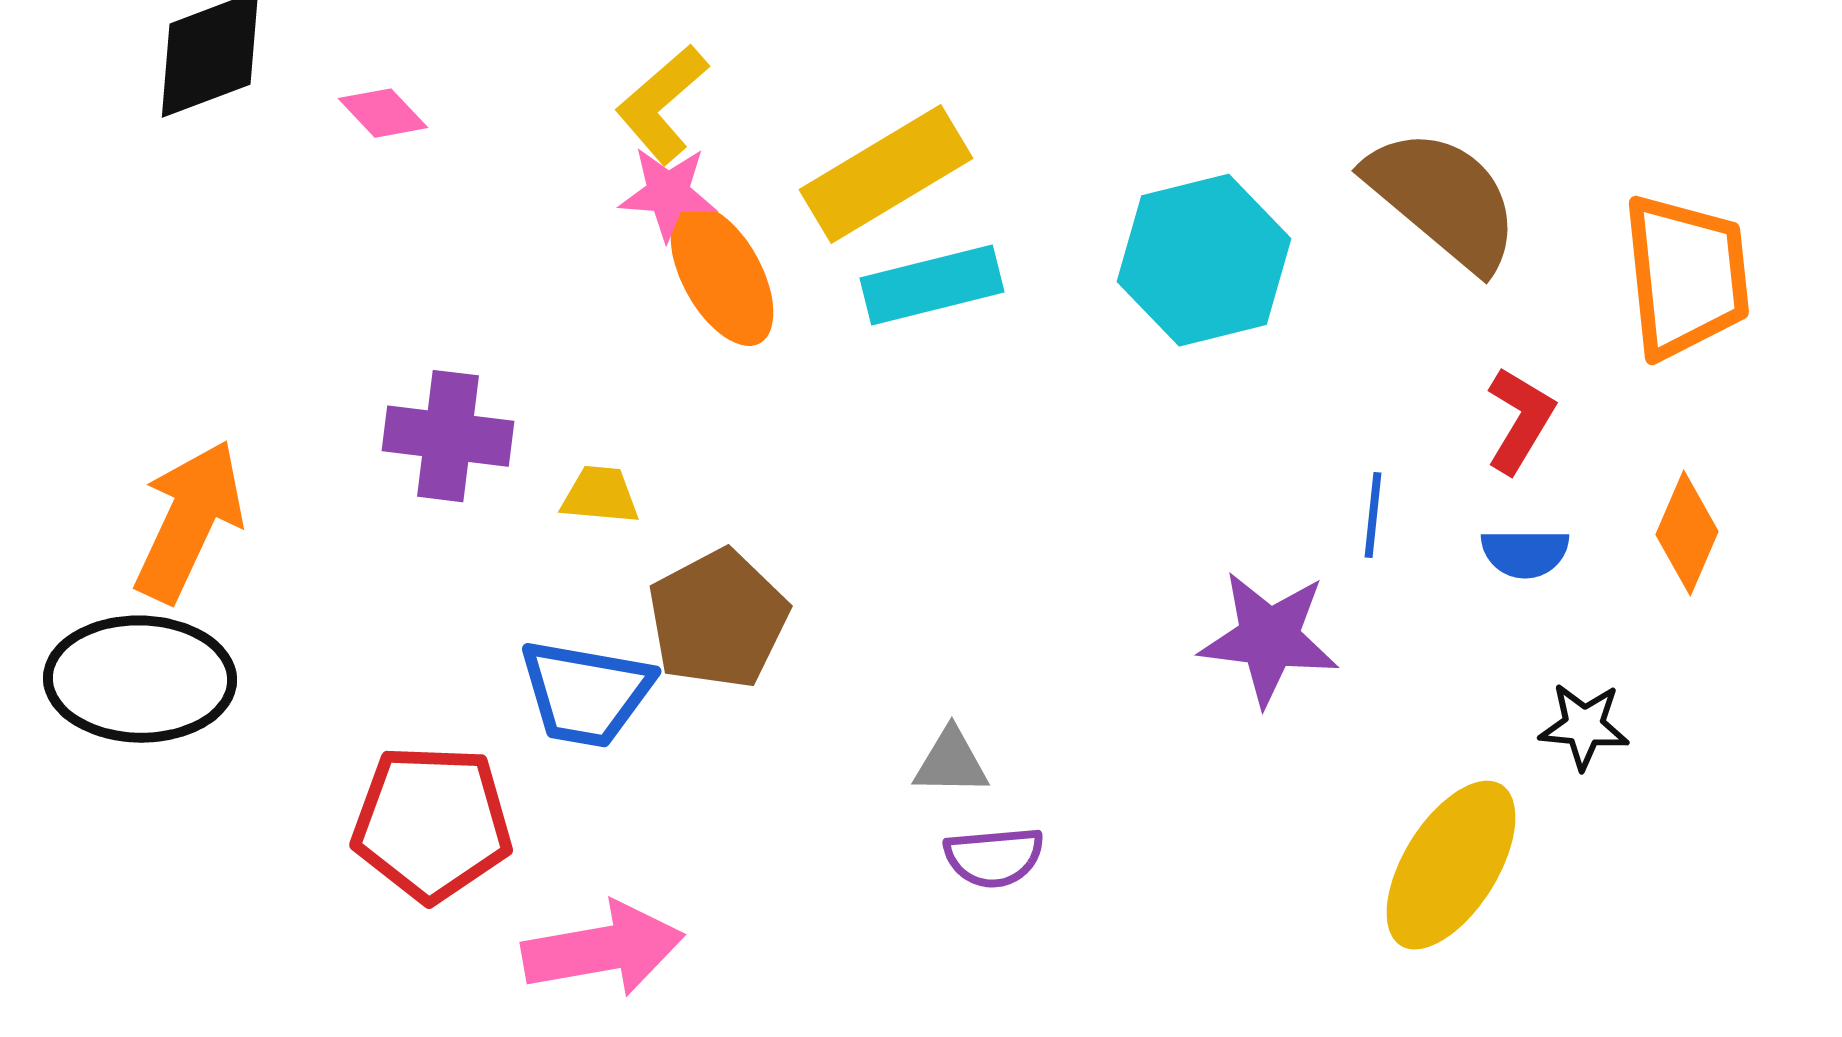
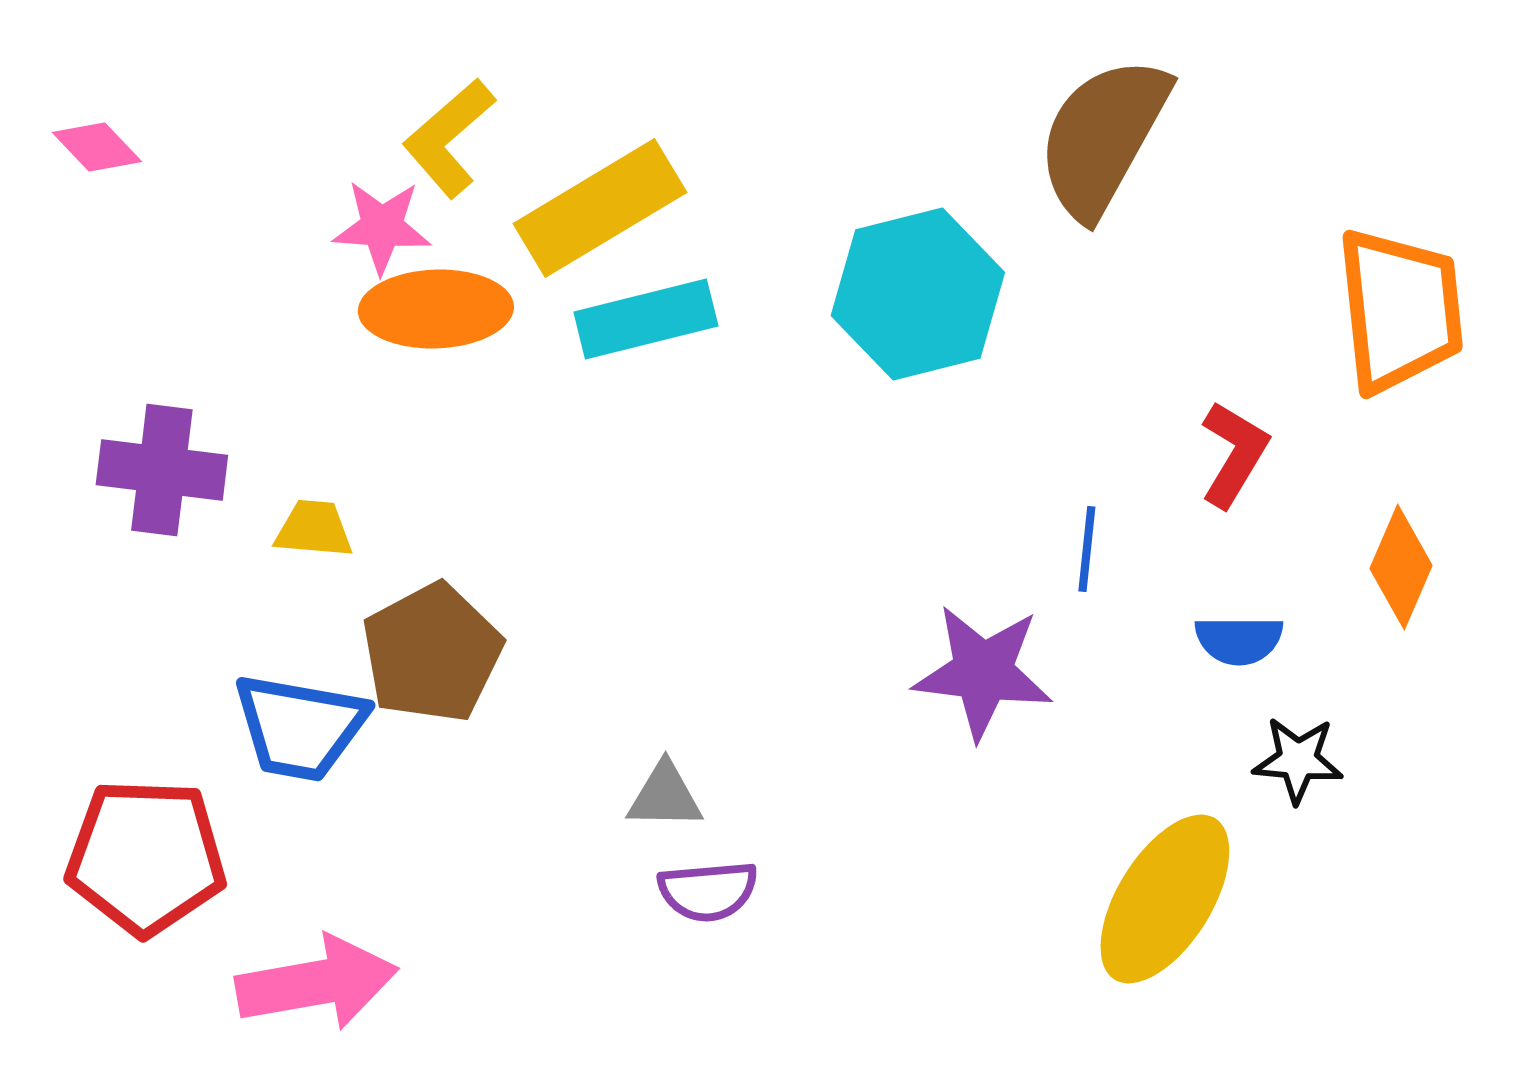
yellow L-shape: (662, 104) -> (449, 138), moved
brown semicircle: (1443, 199) -> (1103, 137), moved, turned -101
orange ellipse: (722, 275) -> (436, 309), turned -63
blue semicircle: (1525, 553) -> (1239, 640), moved

